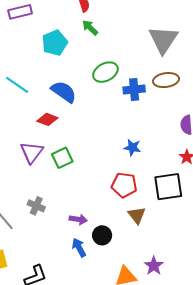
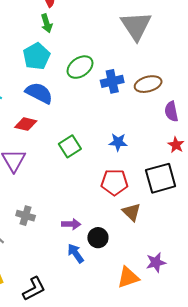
green arrow: (90, 28) -> (47, 23), moved, turned -144
cyan pentagon: (55, 43) -> (36, 56), moved
brown ellipse: (166, 80) -> (148, 84), moved
green square: (62, 158) -> (70, 146), moved
purple star: (154, 266) -> (156, 262), turned 30

